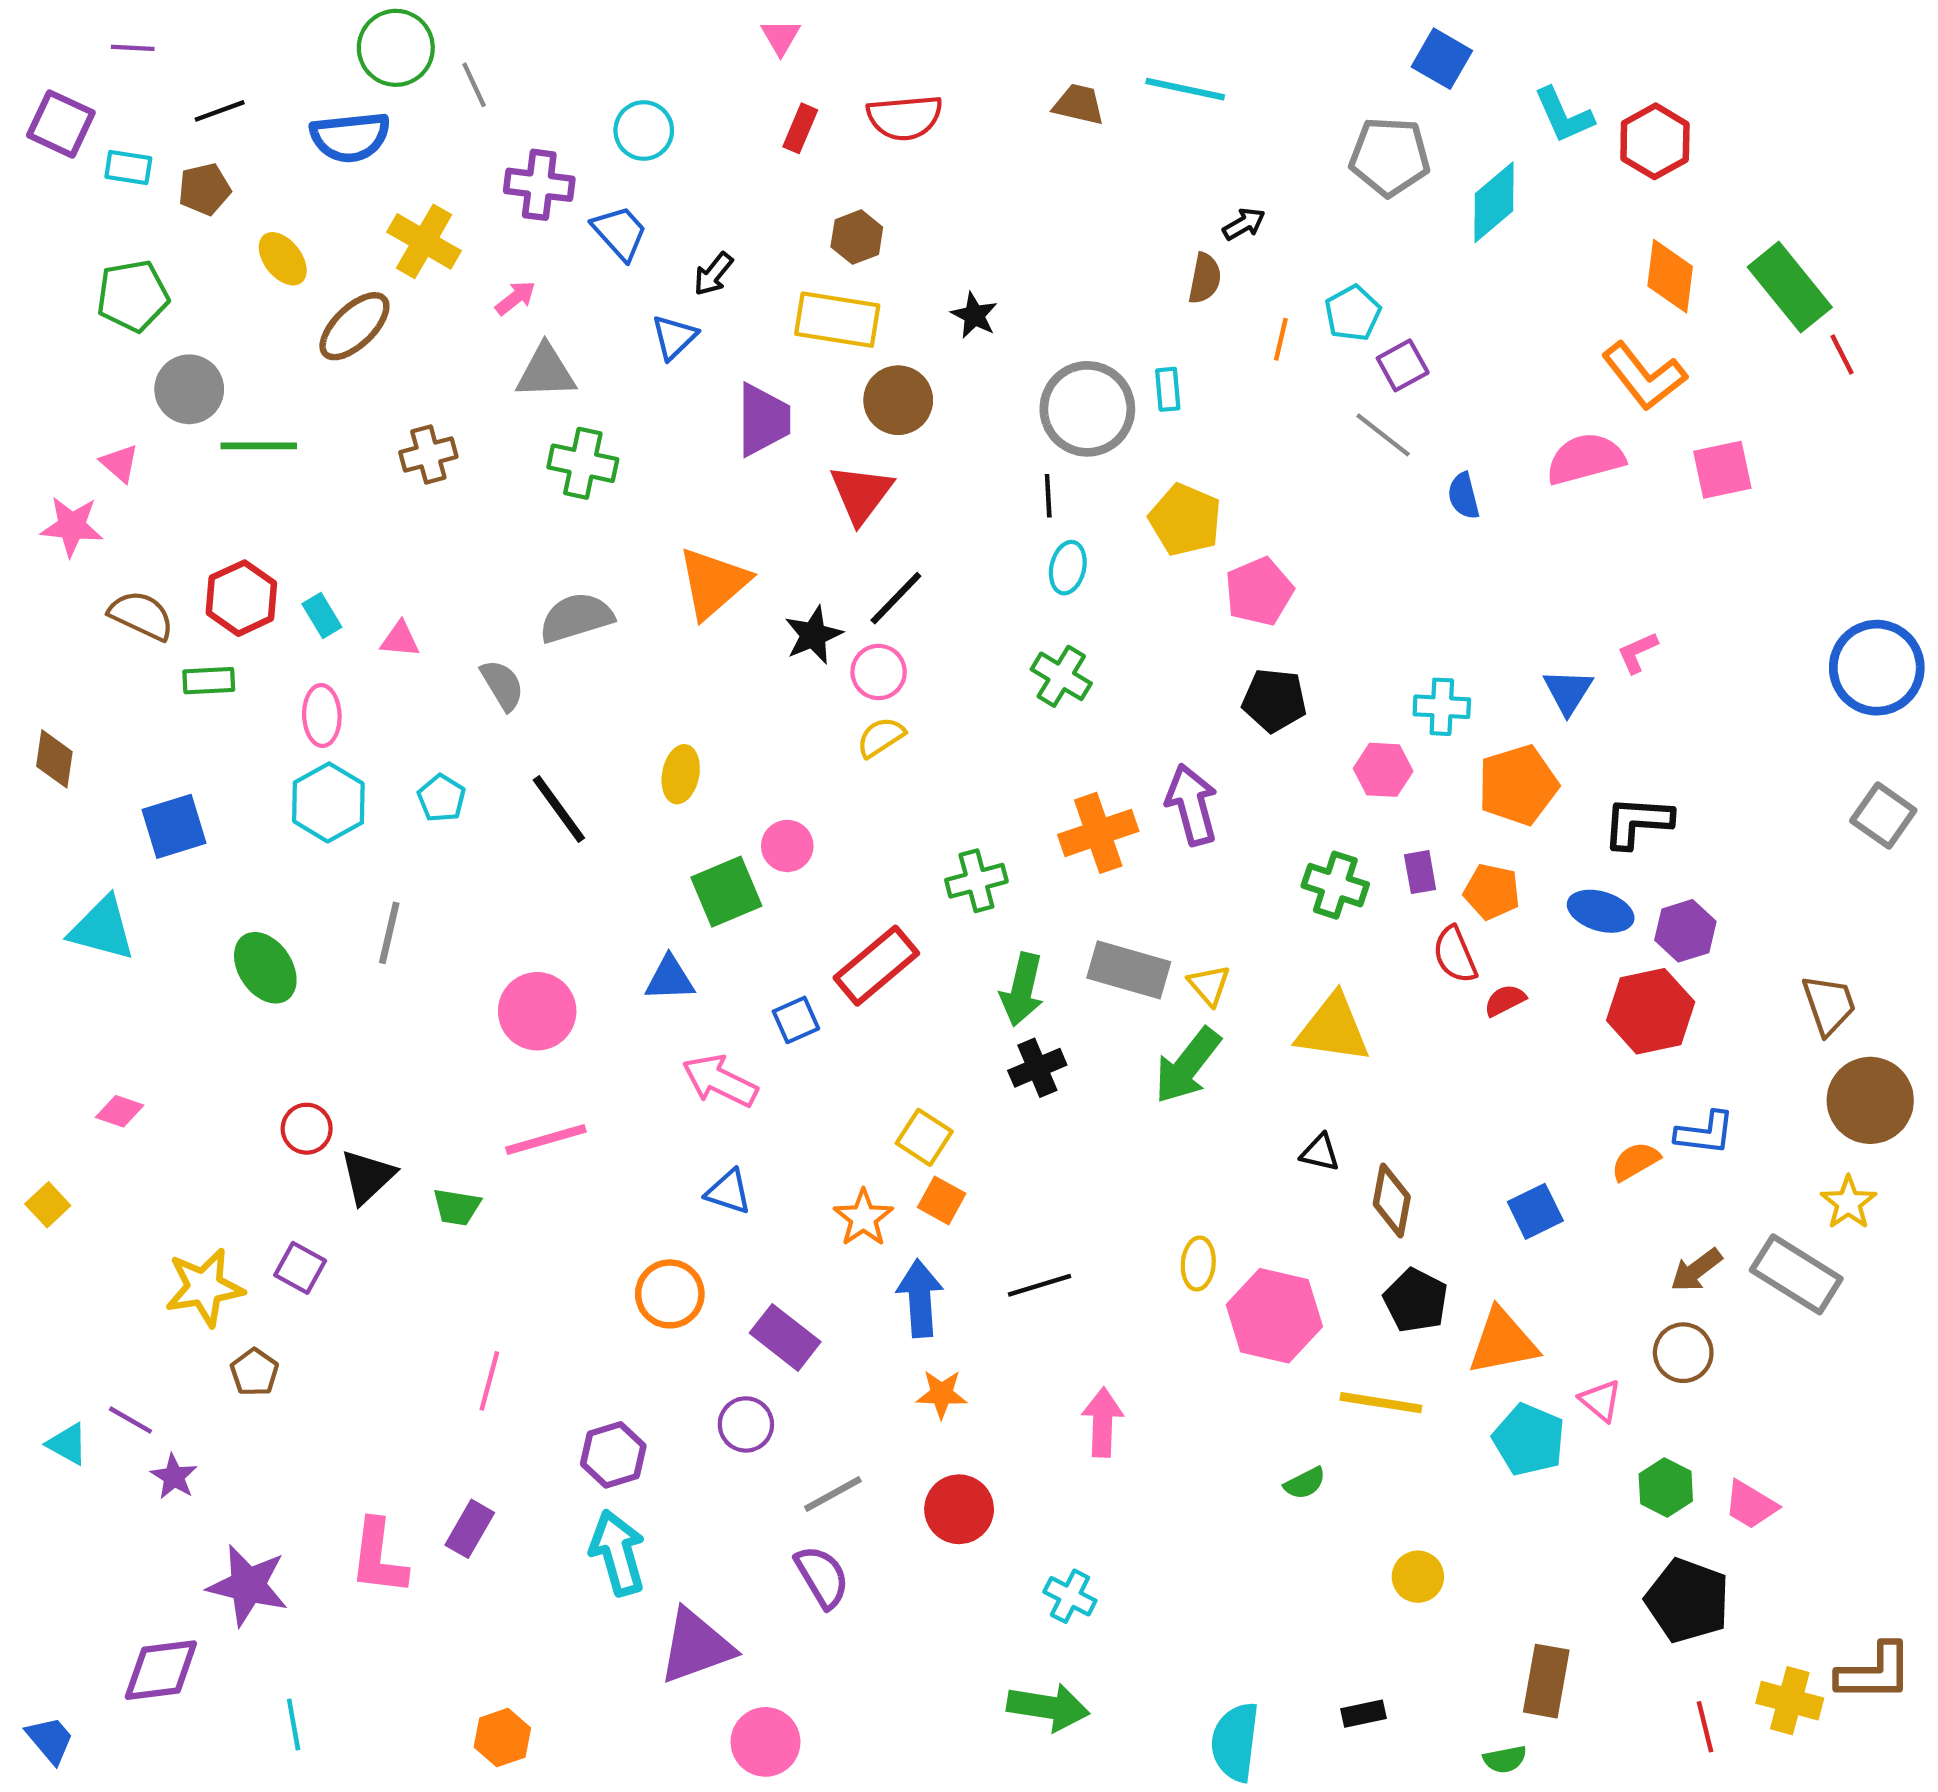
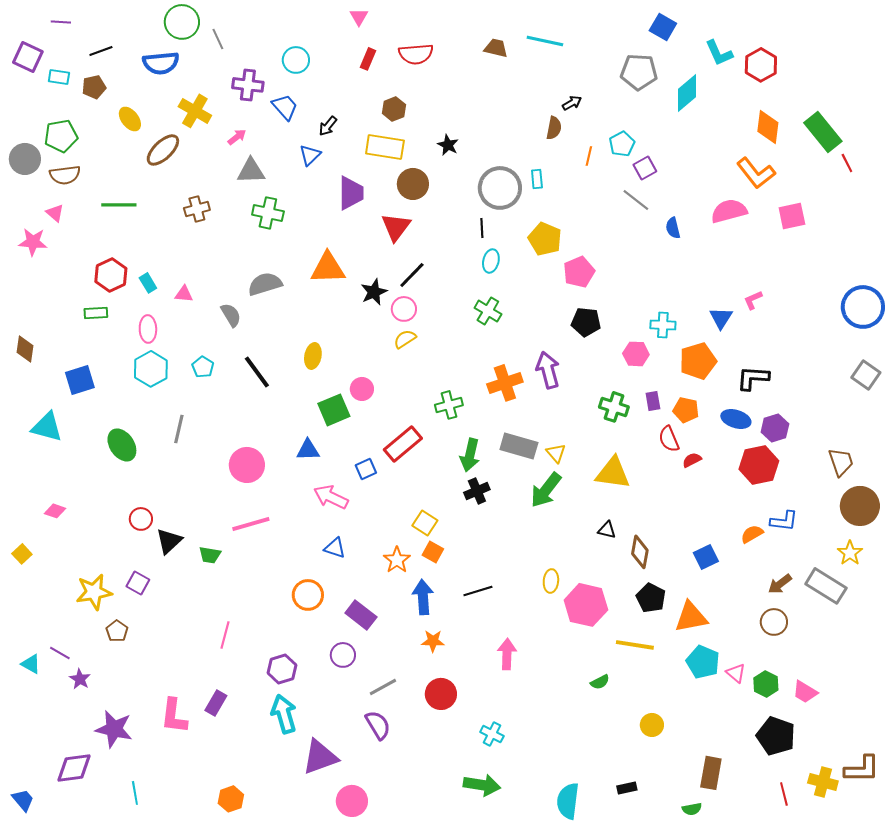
gray circle: (189, 389) -> (25, 159), moved
orange triangle: (713, 583) -> (328, 268), turned 39
brown semicircle: (141, 615) -> (65, 175), moved, turned 148
pink triangle: (1601, 1401) -> (736, 673), moved

